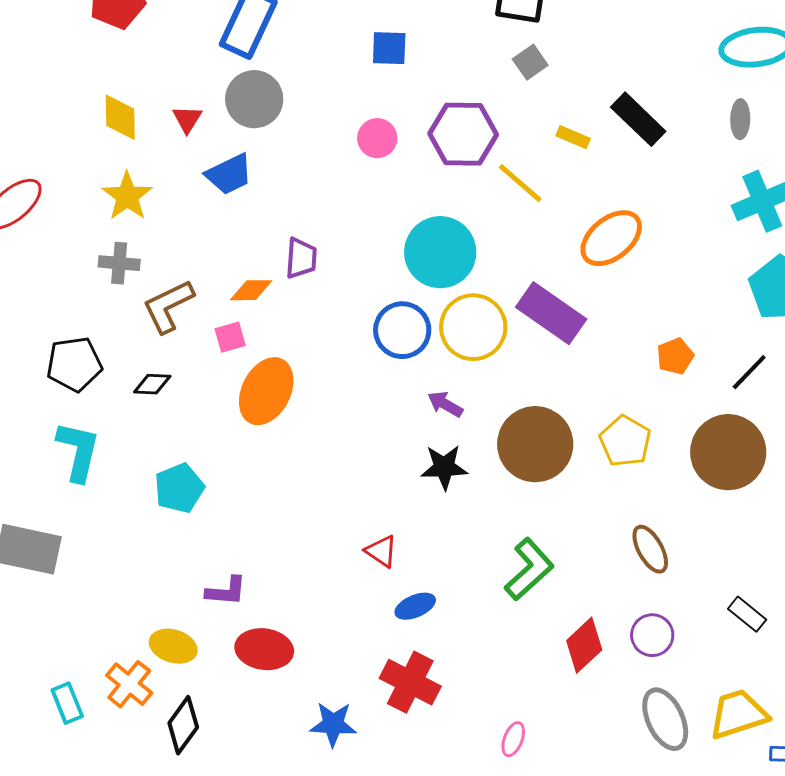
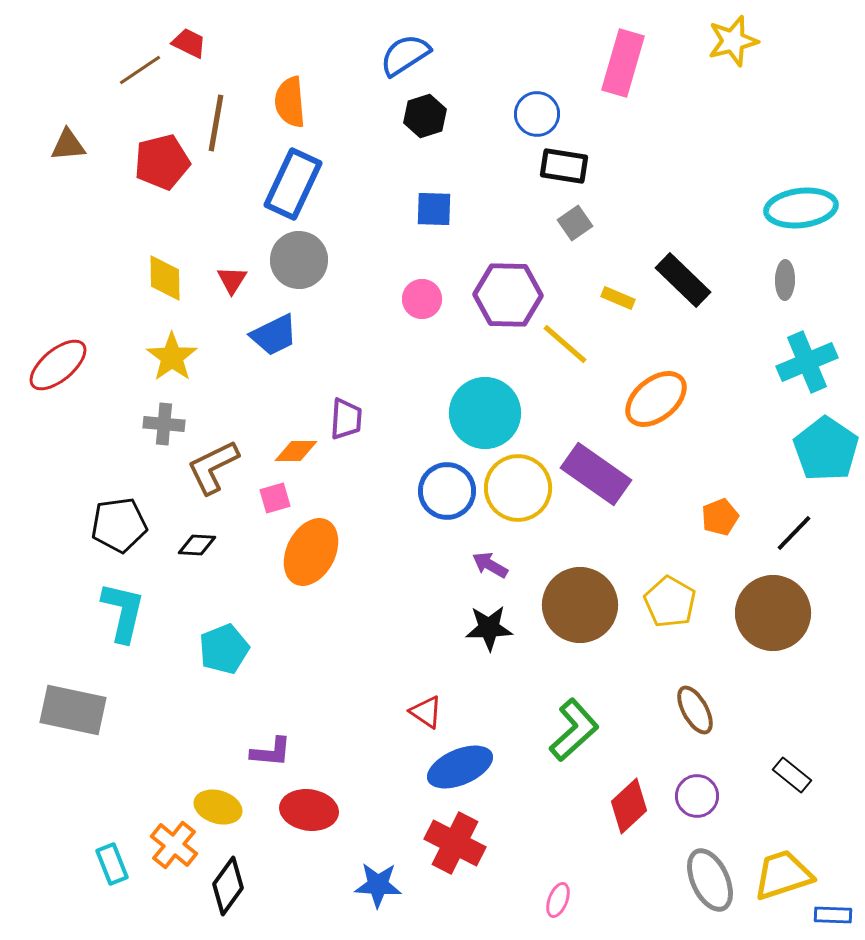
blue ellipse: (415, 606) -> (460, 767), size x1.6

